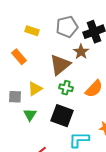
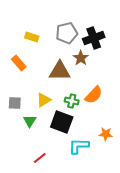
brown triangle: (60, 65) -> (60, 71), turned 40
green cross: (66, 88) -> (72, 101), moved
yellow triangle: (35, 89) -> (44, 100), moved

